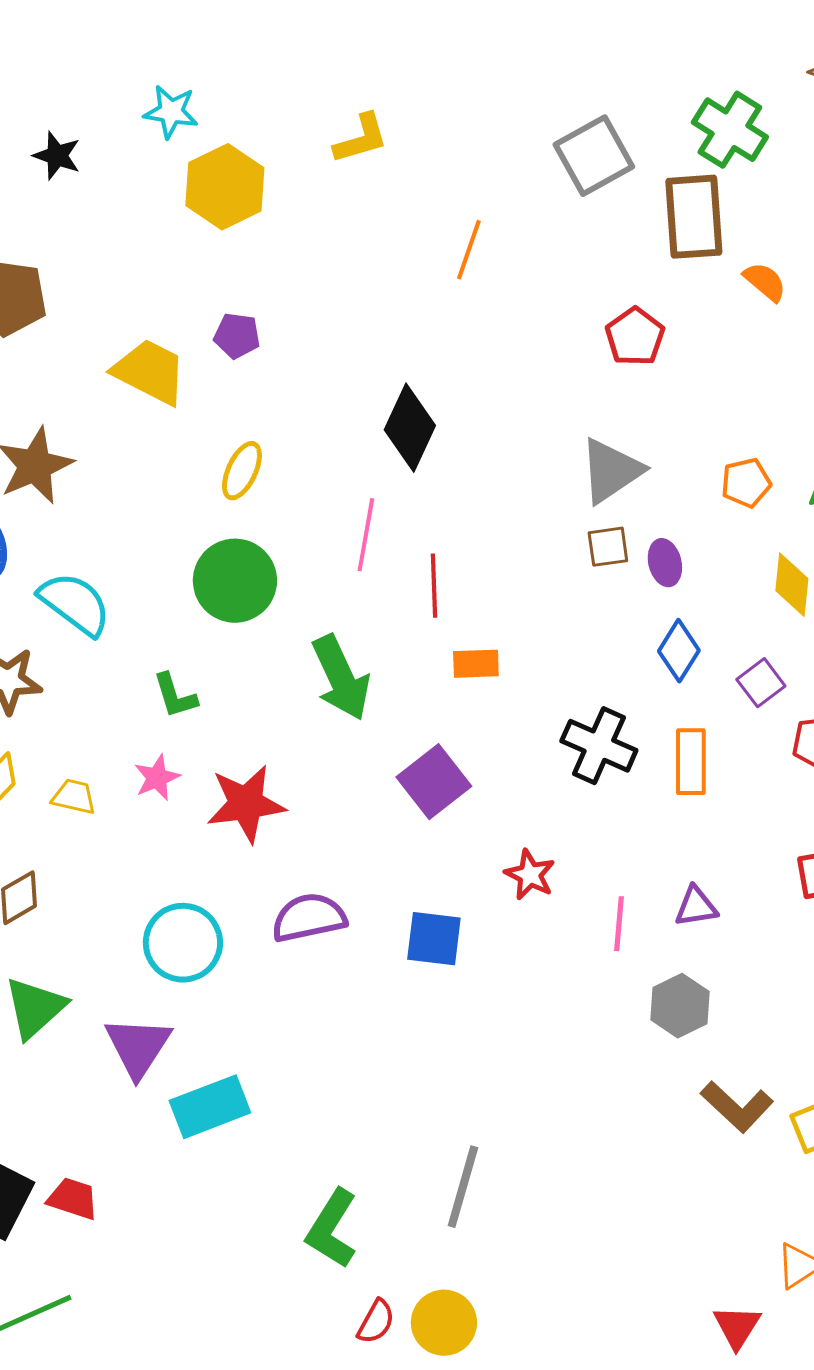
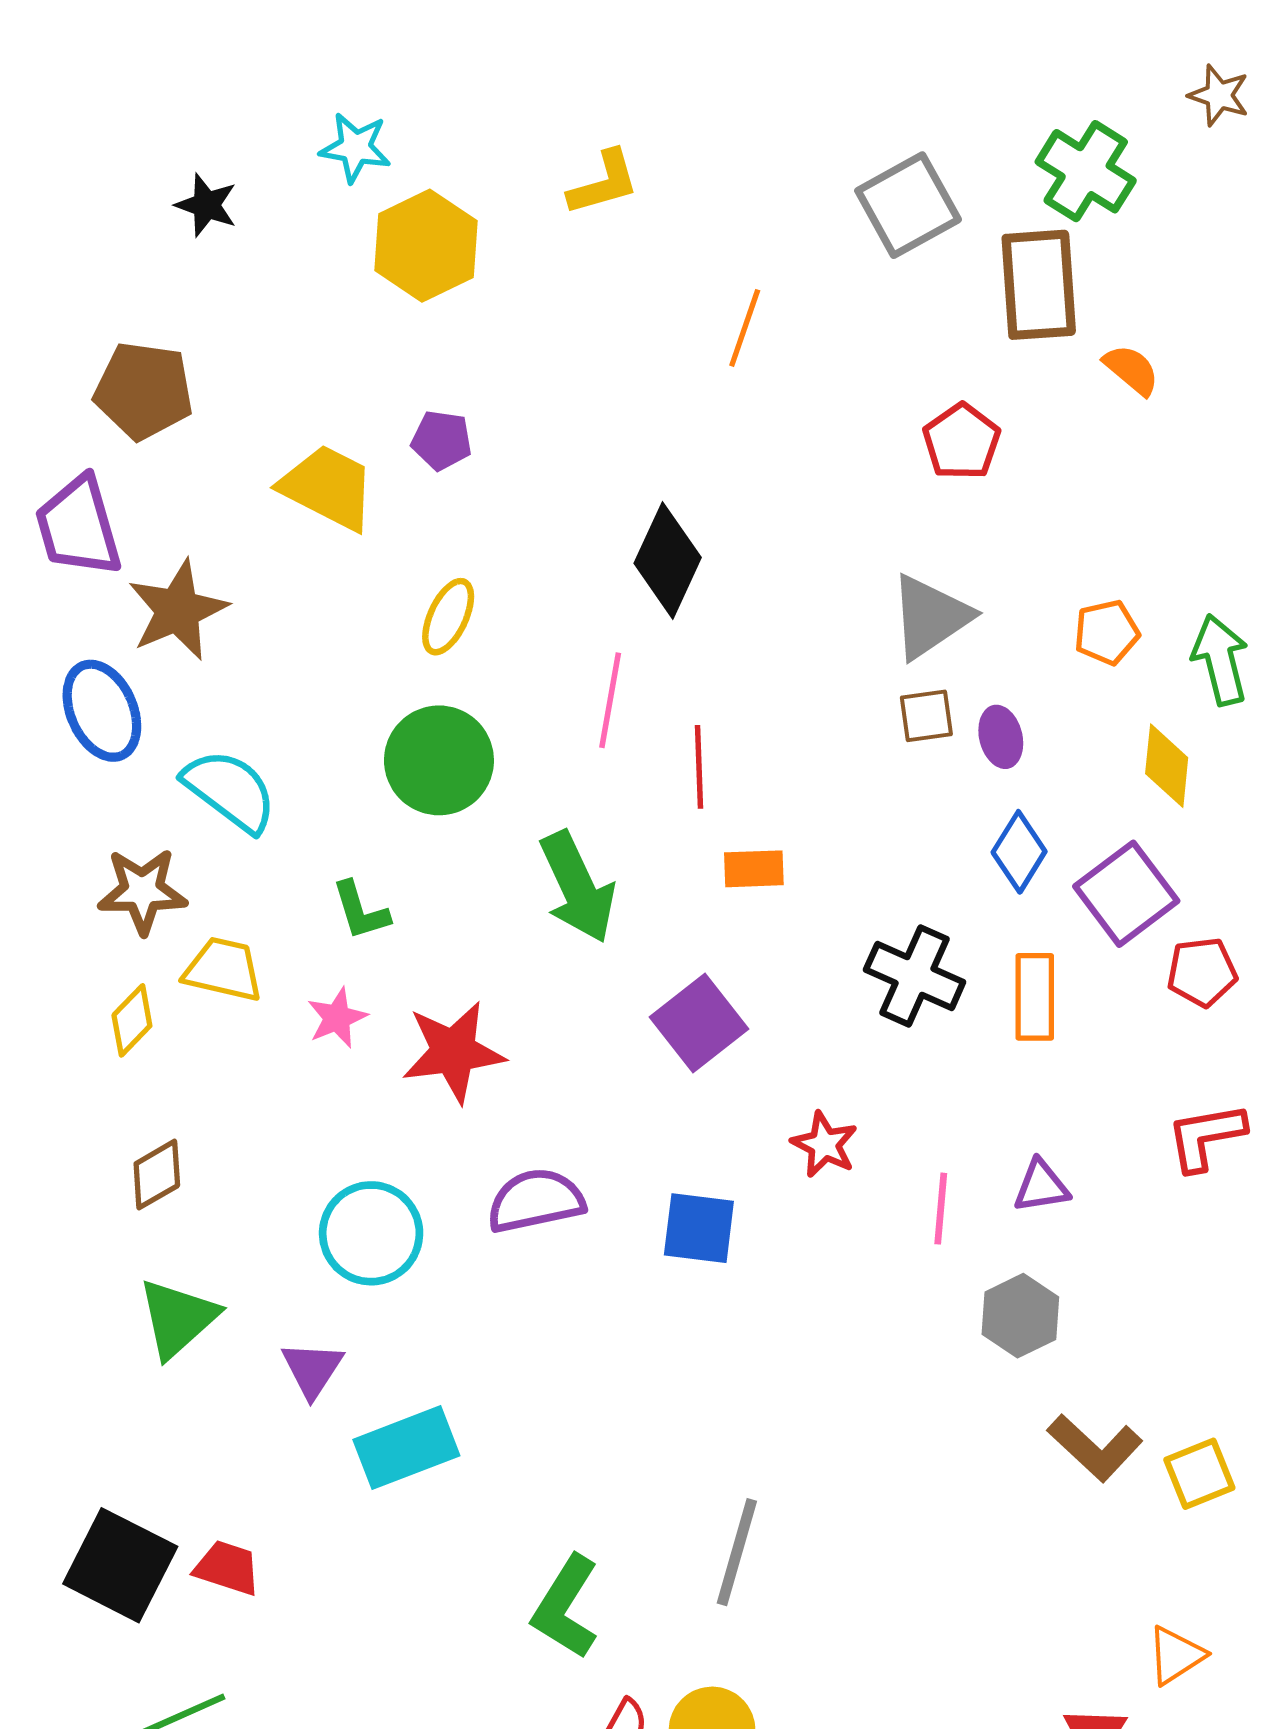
purple square: (761, 683) -> (1126, 894), size x1.6
yellow trapezoid: (74, 797) -> (223, 969), moved, size x1.4
purple triangle: (138, 1047) -> (312, 1369), size x0.7

